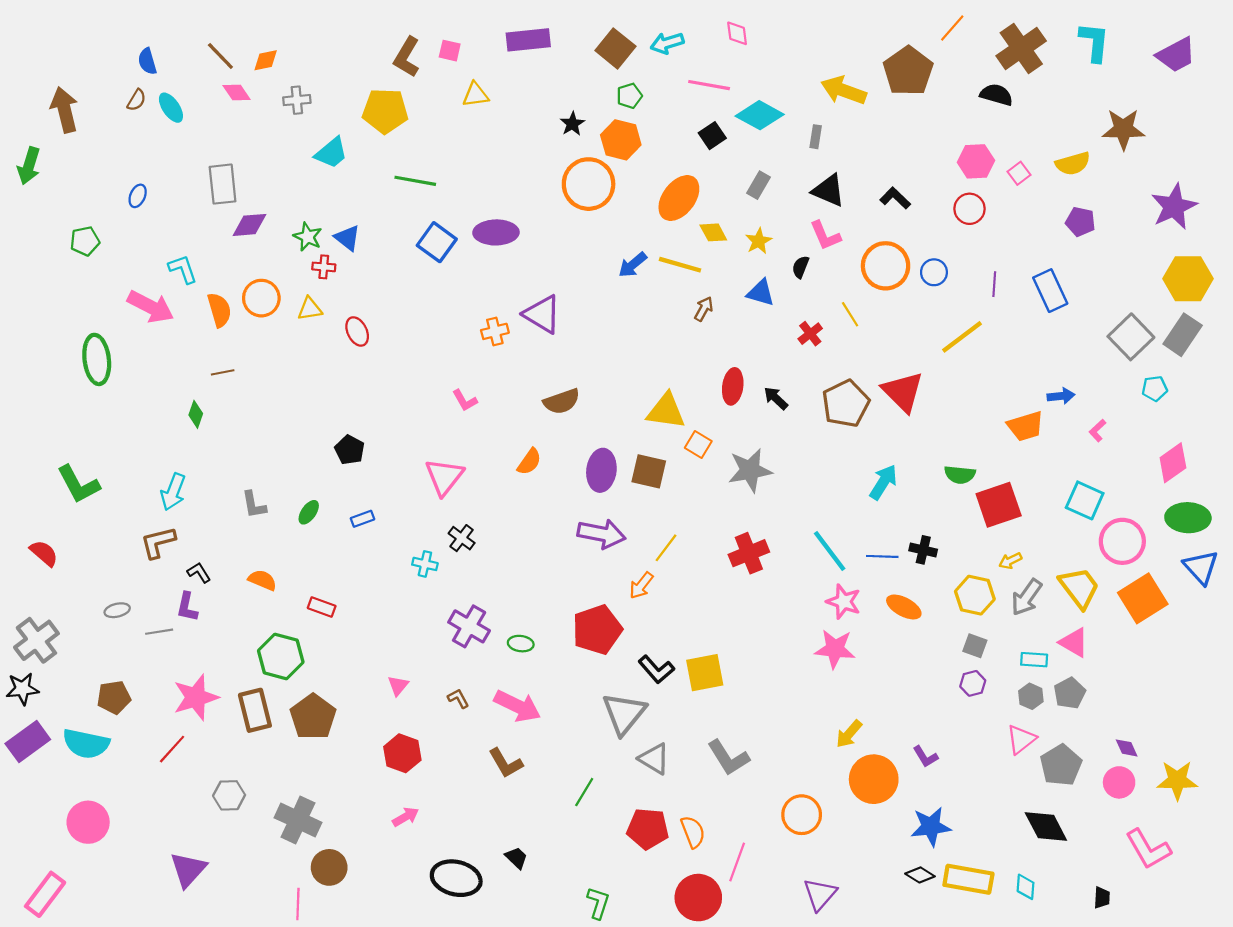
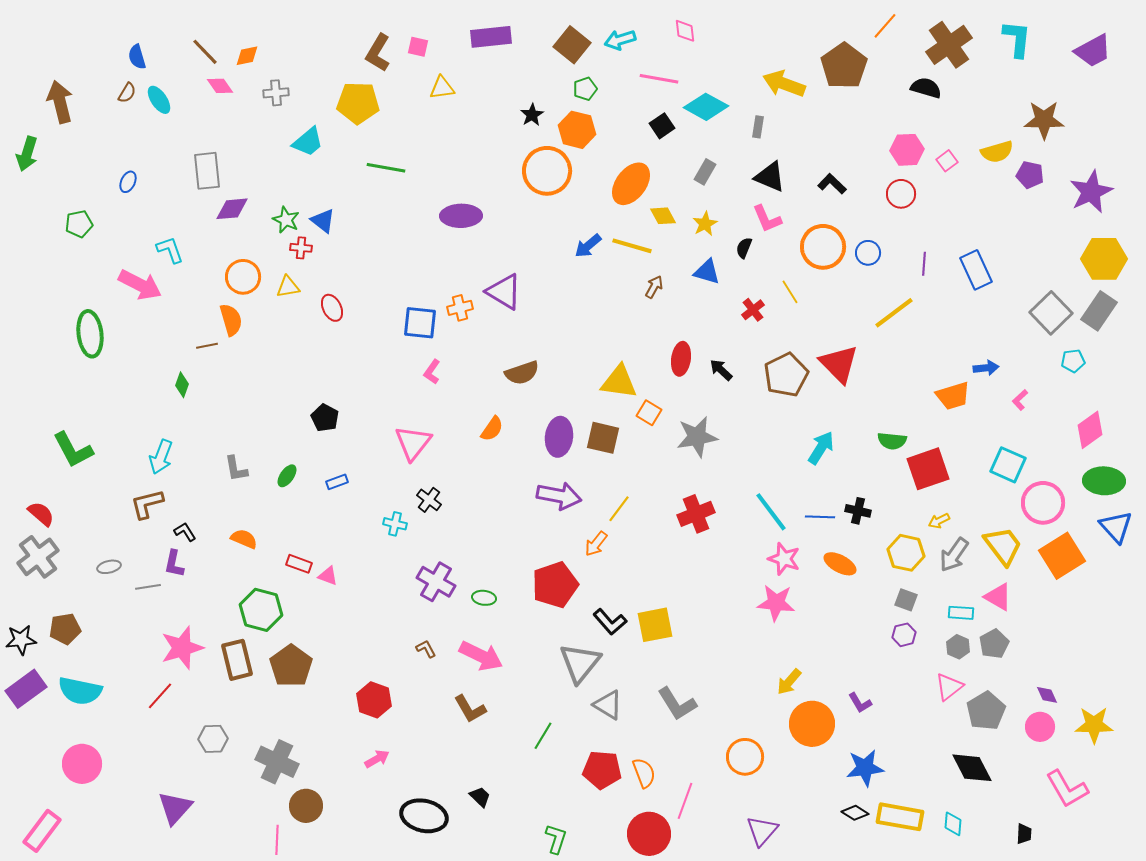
purple pentagon: (1080, 222) -> (1030, 175), moved
blue square: (437, 242) -> (420, 323), moved, turned -30
orange semicircle: (219, 310) -> (231, 320), moved
pink L-shape: (465, 400) -> (432, 372), turned 65
gray cross: (36, 640) -> (38, 557), moved
pink triangle: (398, 686) -> (328, 576), moved, turned -50
brown pentagon: (114, 697) -> (65, 629), moved

